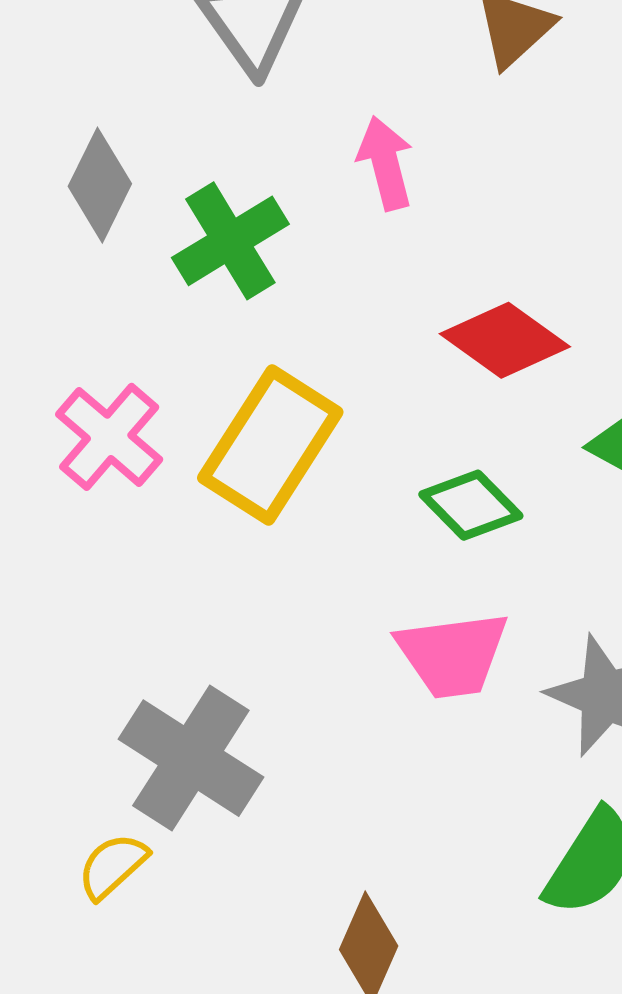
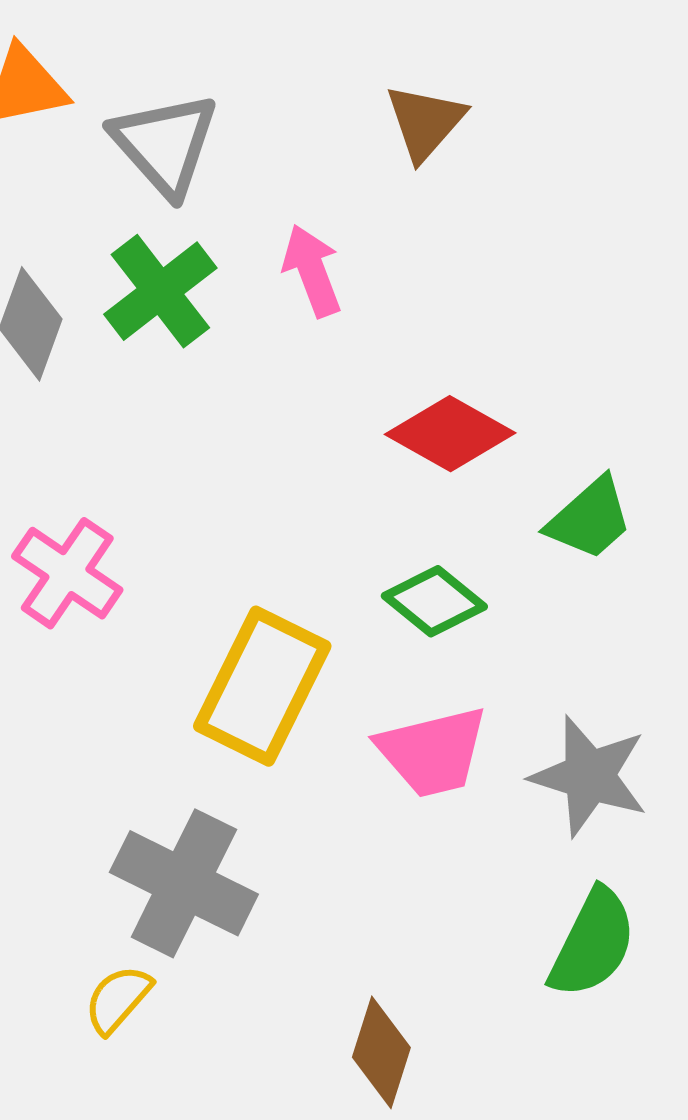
green cross: (230, 241) -> (160, 291), moved
yellow rectangle: (270, 445) -> (262, 686), moved

